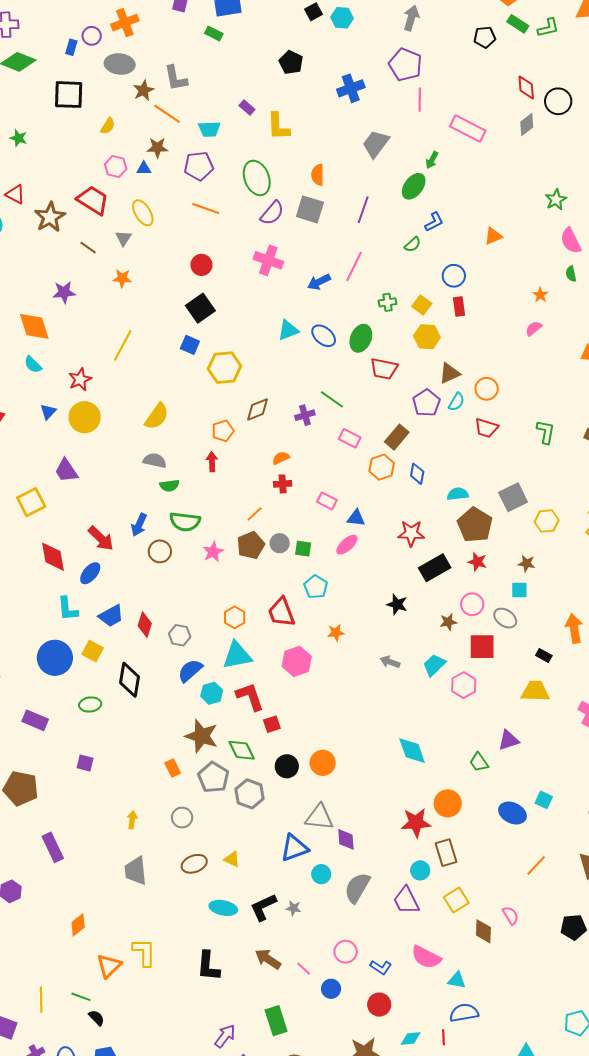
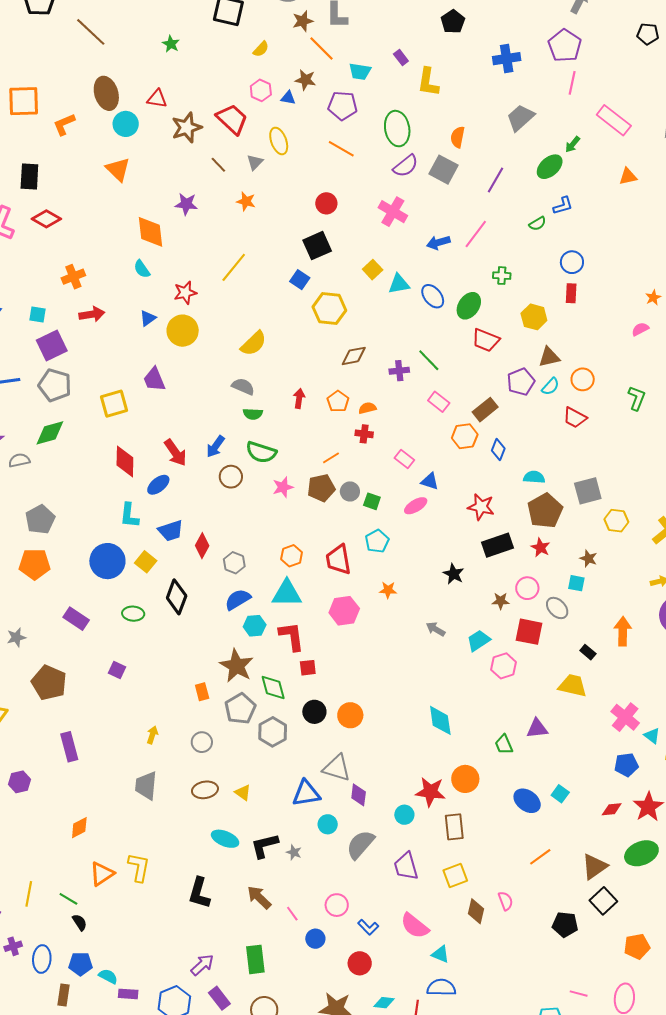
red triangle: (15, 194) -> (157, 99), turned -30
orange triangle: (493, 236) -> (628, 176), moved
yellow square: (422, 305) -> (373, 270), moved
orange pentagon: (223, 431) -> (338, 401), moved, turned -30
green L-shape: (546, 432) -> (637, 398), moved
cyan circle: (420, 870) -> (404, 815), moved

